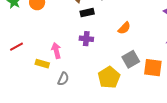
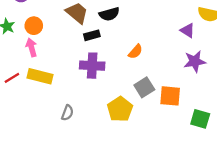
purple cross: (86, 39) -> (92, 66), size x1.5
pink arrow: (56, 51) -> (31, 47), moved
yellow rectangle: (42, 64) -> (40, 76), moved, size x1.5

